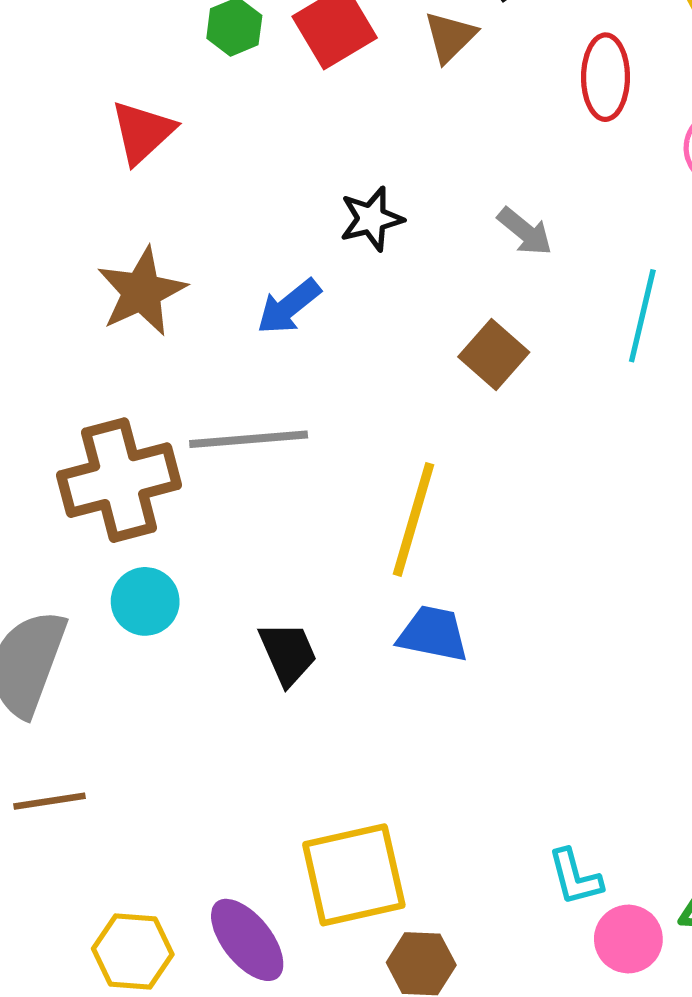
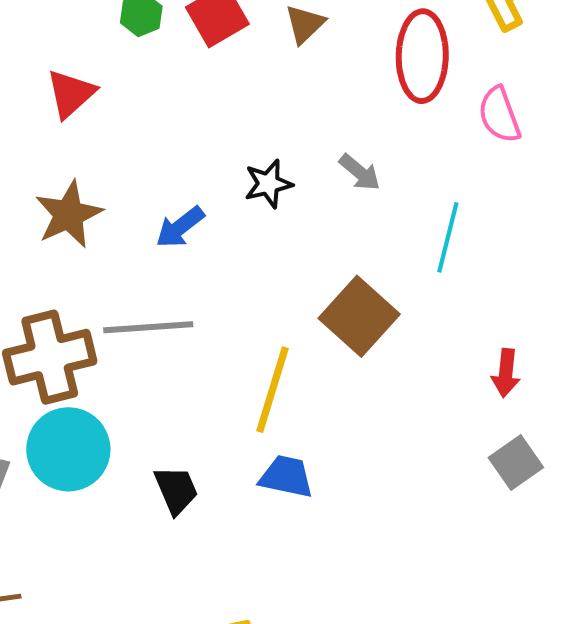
red ellipse: (605, 77) -> (422, 56), size x1.4
black star: (371, 219) -> (268, 184), moved
brown square: (494, 355) -> (359, 316), moved, size x1.5
cyan circle: (145, 601) -> (68, 449), size x1.6

